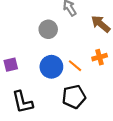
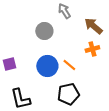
orange cross: (100, 57) -> (92, 49), moved

